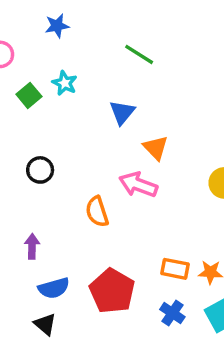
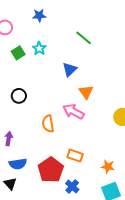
orange rectangle: (175, 269) -> (75, 156), moved
blue cross: (172, 313) -> (72, 187), moved

